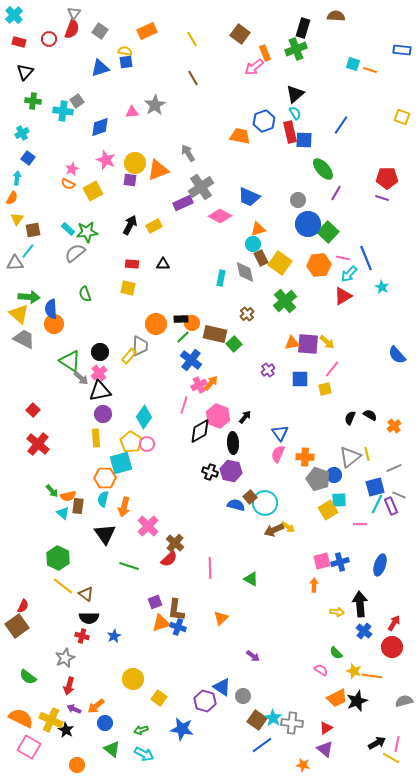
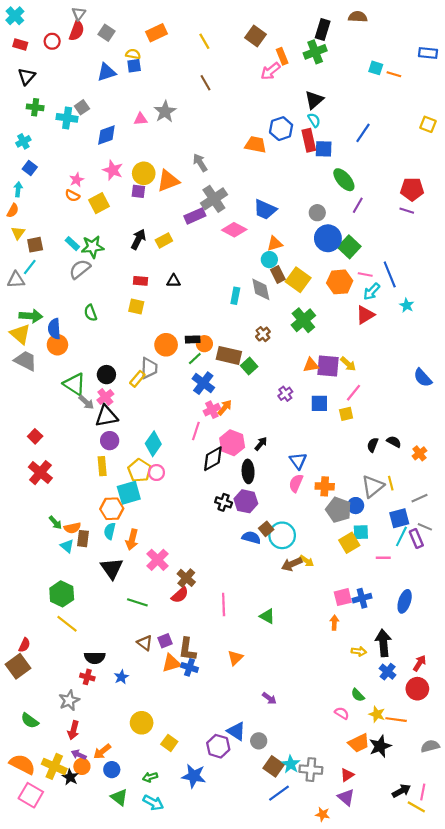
brown triangle: (86, 594) -> (145, 643), moved
orange circle: (77, 765) -> (82, 766), moved

